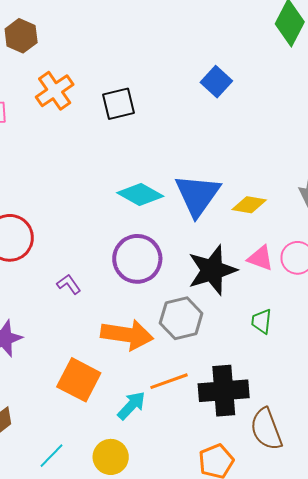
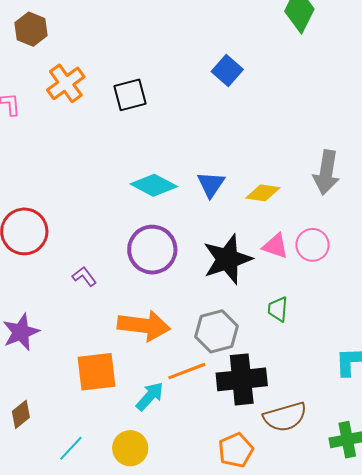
blue triangle: (197, 195) -> (211, 184), size x0.6
gray hexagon: (181, 318) -> (217, 331), moved
orange square: (79, 380) -> (97, 372), turned -33
brown semicircle: (266, 429) -> (285, 417), turned -84

